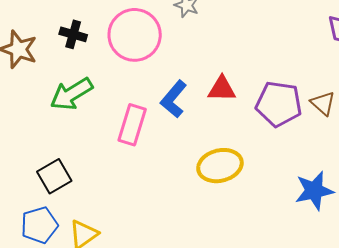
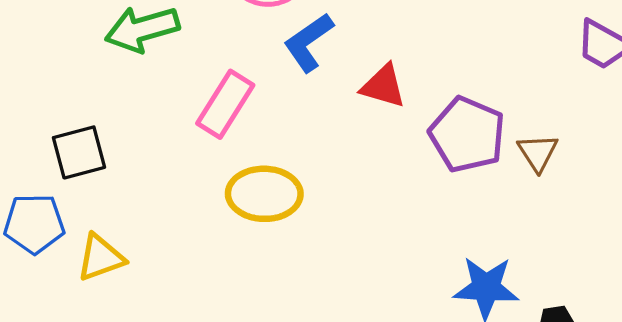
blue L-shape: (174, 99) -> (309, 42), moved
yellow ellipse: (220, 166) -> (264, 194), moved

